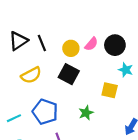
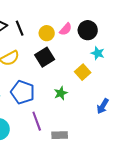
black square: (69, 74) -> (45, 57), turned 30
yellow square: (110, 90) -> (83, 72), turned 35

